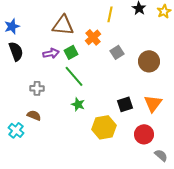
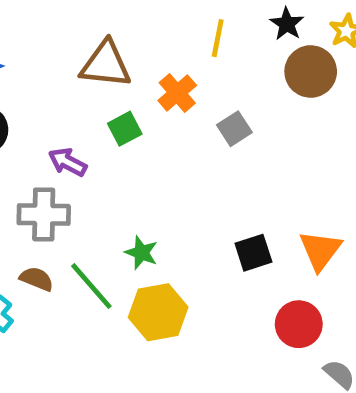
purple arrow: (51, 53) -> (68, 162), moved, turned -140
brown circle: (149, 61) -> (311, 72), moved
green line: (74, 76) -> (91, 286), moved
gray cross: (37, 88) -> (44, 215), size x1.5
yellow hexagon: (104, 127) -> (158, 312), moved

